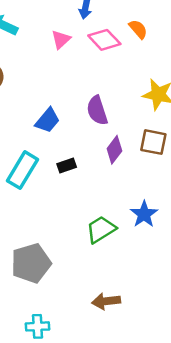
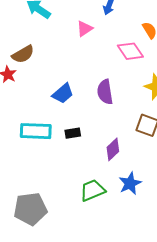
pink diamond: (104, 40) -> (130, 51), moved
purple diamond: (114, 150) -> (113, 149), moved
cyan rectangle: (23, 170) -> (36, 131), turned 52

